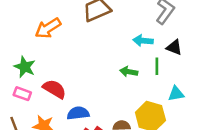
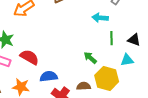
black triangle: (174, 47) -> (134, 40), moved
green arrow: (129, 72) -> (90, 58), moved, turned 32

